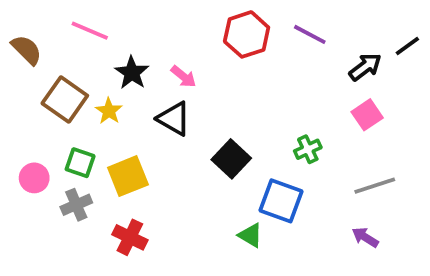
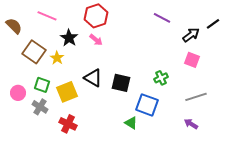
red hexagon: (247, 34) -> (96, 16), moved
pink square: (367, 115) -> (192, 60), turned -35
black triangle: (174, 119) -> (93, 78), moved
black square: (231, 159) -> (121, 83), turned -30
gray cross: (76, 205) -> (40, 107), turned -35

